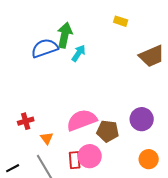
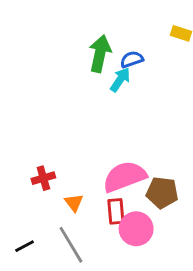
blue semicircle: (45, 48) -> (132, 59), moved, size x0.6
red rectangle: (75, 160) -> (116, 211), moved

